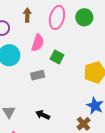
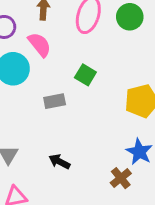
pink semicircle: (38, 43) -> (39, 45), moved, turned -60

